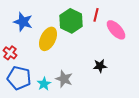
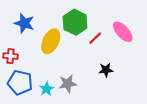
red line: (96, 15) -> (95, 38), moved, turned 32
red cross: (10, 53) -> (11, 56), turned -32
gray star: (64, 79) -> (68, 84), turned -30

